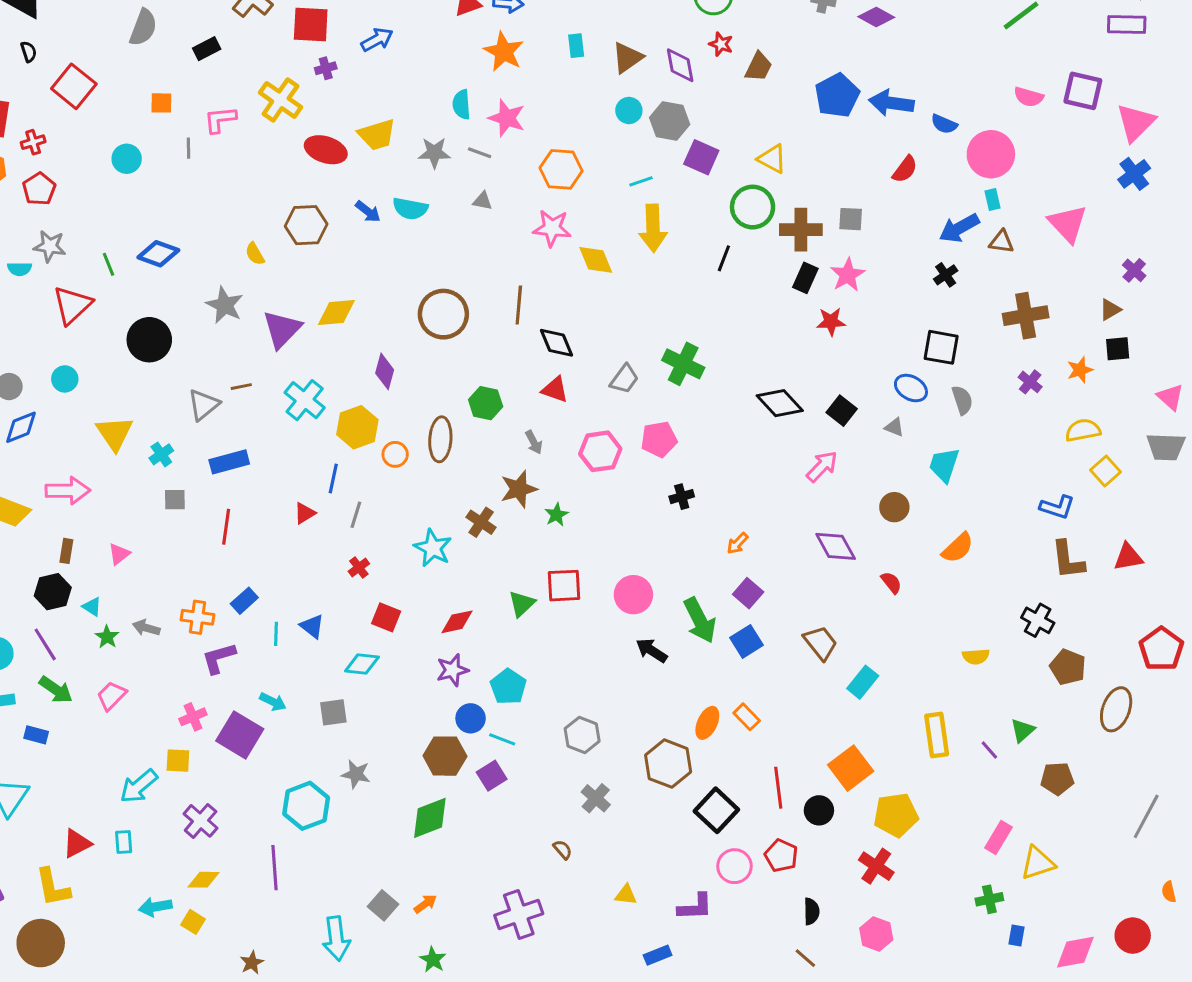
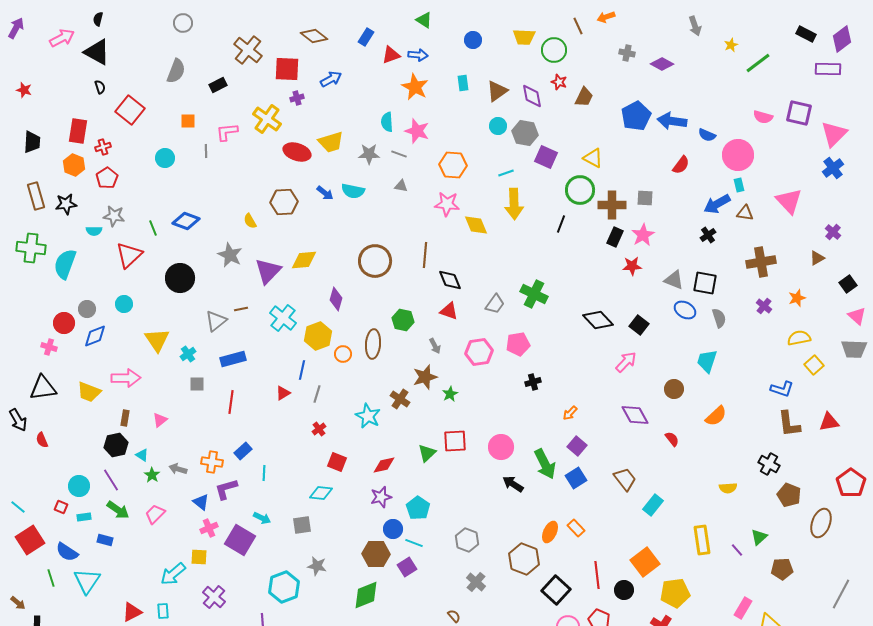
black square: (1118, 349) -> (848, 284), moved, turned -30
gray triangle: (894, 427) -> (674, 280), moved, size x1.5
blue triangle: (312, 626) -> (201, 502), moved

